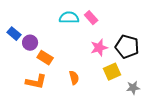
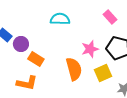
pink rectangle: (91, 18) -> (110, 17), moved
orange semicircle: (74, 78) -> (74, 69), moved, size x1.6

